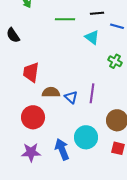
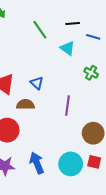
green line: (65, 19) -> (40, 30), turned 54
blue triangle: (71, 97) -> (37, 83), moved
cyan circle: (86, 137) -> (71, 164), moved

